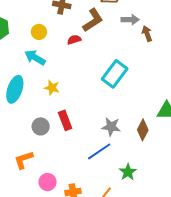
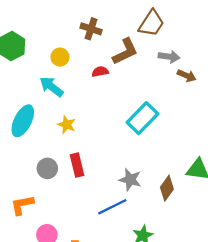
brown arrow: (147, 34) -> (187, 76), turned 126

